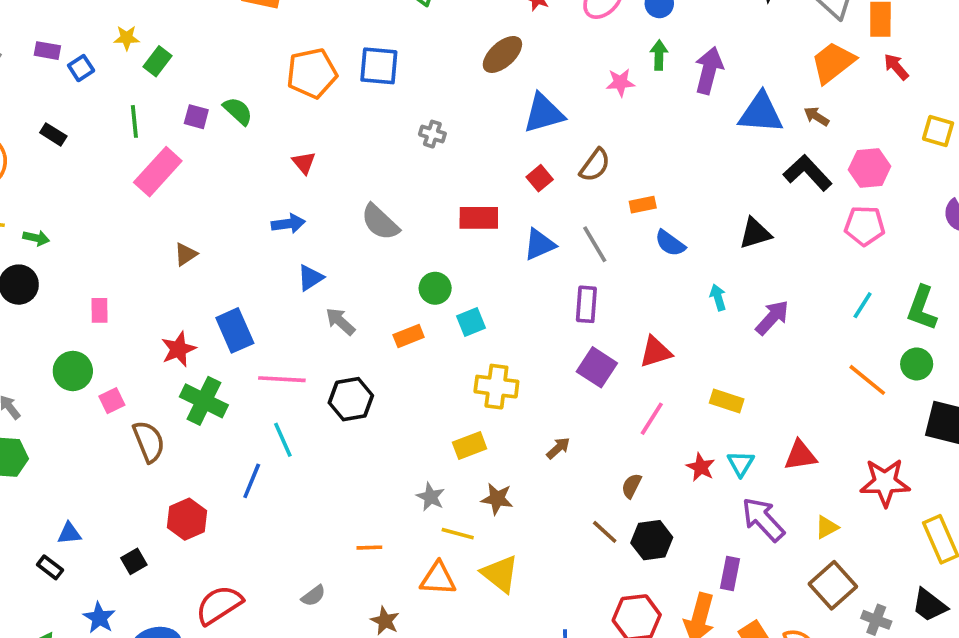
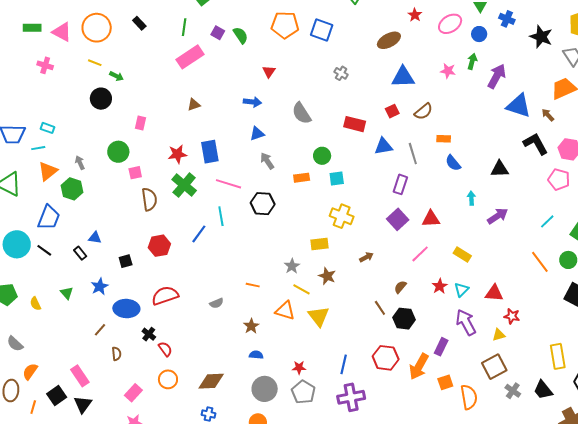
red star: (885, 482) -> (512, 316), moved, size x0.6

